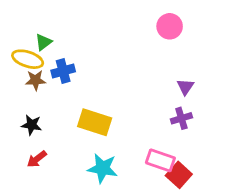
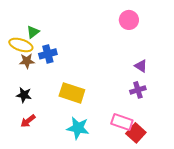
purple triangle: (185, 87) -> (141, 66), turned -32

